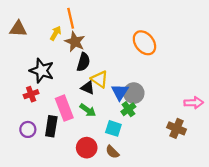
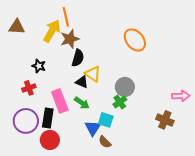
yellow arrow: (56, 33) -> (52, 31), size x1.6
brown star: (75, 42) -> (70, 39), turned 30
black star: (42, 71) -> (39, 66), size x0.6
blue triangle: (120, 92) -> (93, 128), moved
purple circle: (28, 129) -> (26, 121), size x1.6
red circle: (87, 148) -> (50, 140), moved

